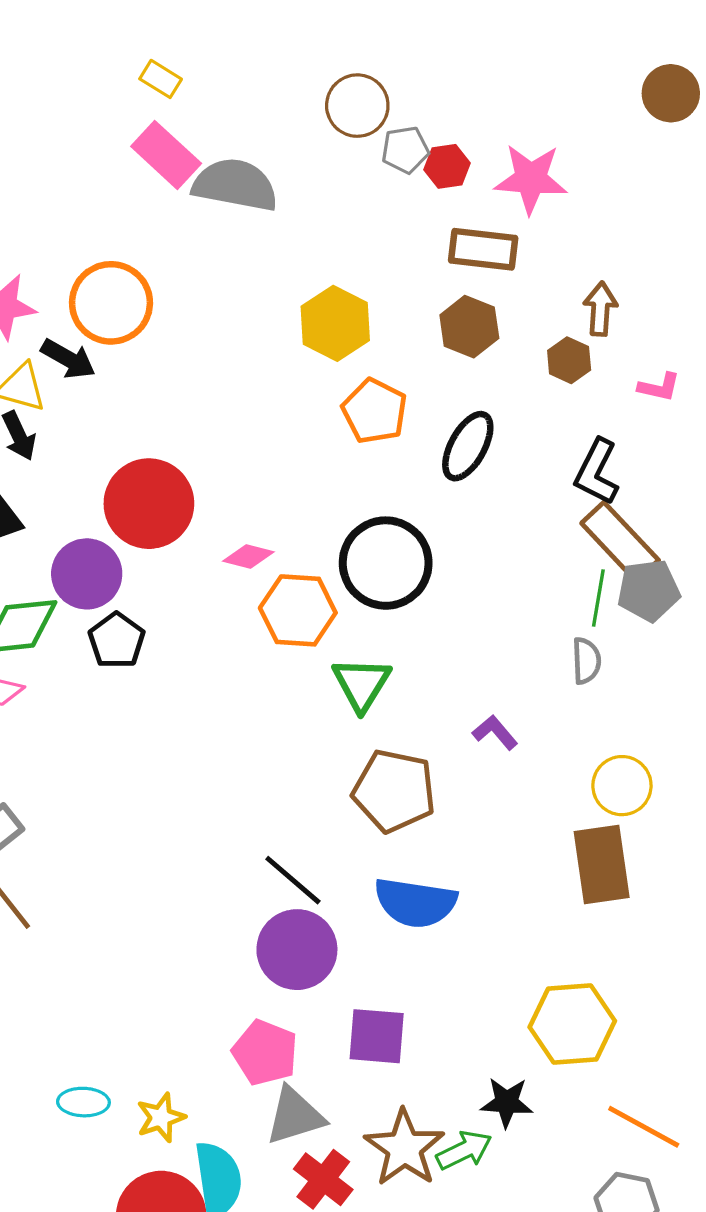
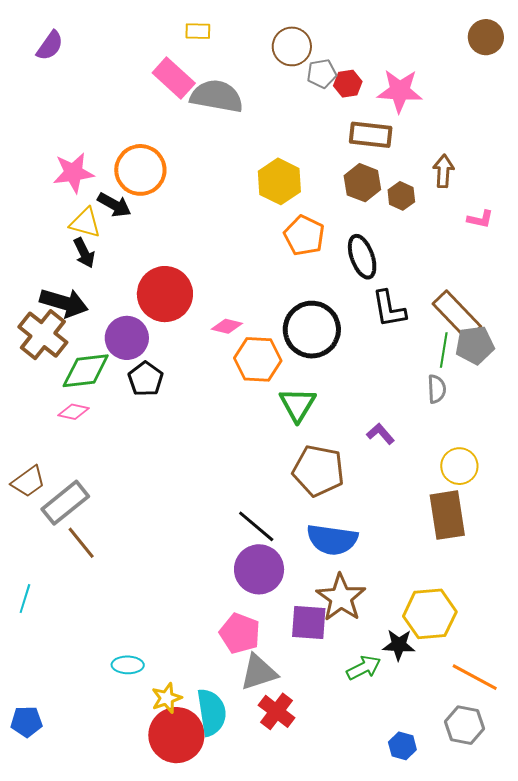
yellow rectangle: (161, 79) -> (198, 31), moved, turned -30
brown hexagon: (569, 360) -> (401, 196), moved
black ellipse: (468, 446) -> (362, 257), turned -48
black L-shape: (597, 472) -> (389, 309), moved, turned -36
black star: (507, 1102) -> (399, 645), moved
yellow star: (161, 1118) -> (167, 698), moved
brown star: (404, 1148) -> (341, 598), moved
green arrow: (464, 1150) -> (364, 668), moved

